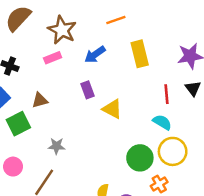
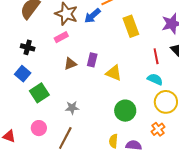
blue arrow: (95, 54) -> (92, 16), moved
purple rectangle: (88, 90) -> (92, 60), turned 40
brown triangle: (40, 100) -> (70, 64), moved
green circle: (140, 158) -> (125, 111), moved

